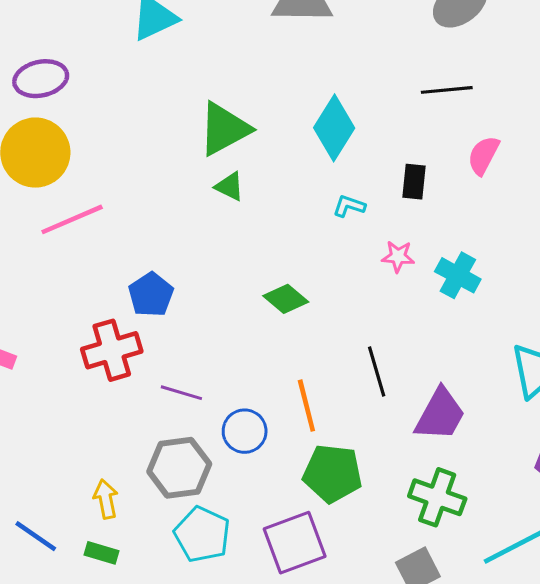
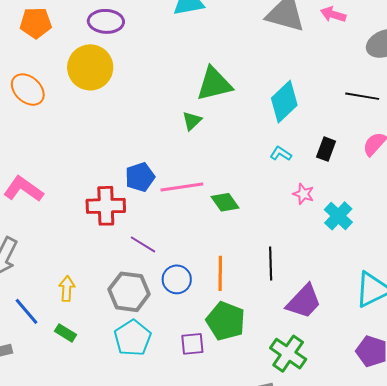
green triangle: (230, 186) -> (192, 121), moved, turned 35
pink line: (72, 219) -> (182, 187), moved
yellow arrow: (106, 499) -> (67, 289), moved
purple square: (295, 543) -> (192, 344), moved, size x0.6

